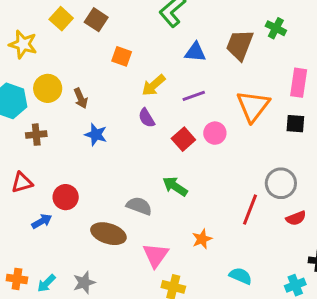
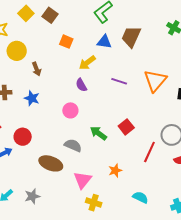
brown trapezoid: (240, 45) -> (131, 37), moved
blue triangle: (195, 52) -> (104, 42), moved
yellow circle: (48, 88) -> (17, 51), moved
purple line: (194, 96) -> (119, 81), moved, turned 35
pink circle: (215, 133) -> (70, 110), moved
blue star: (96, 135) -> (32, 98), moved
red square: (183, 139) -> (126, 127), moved

